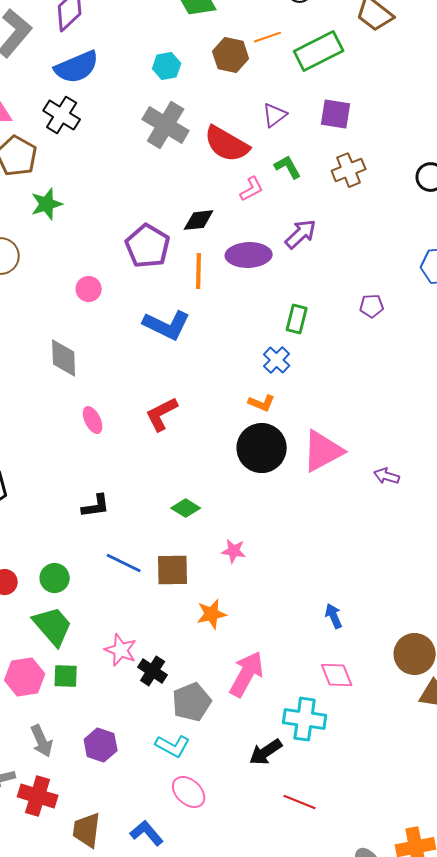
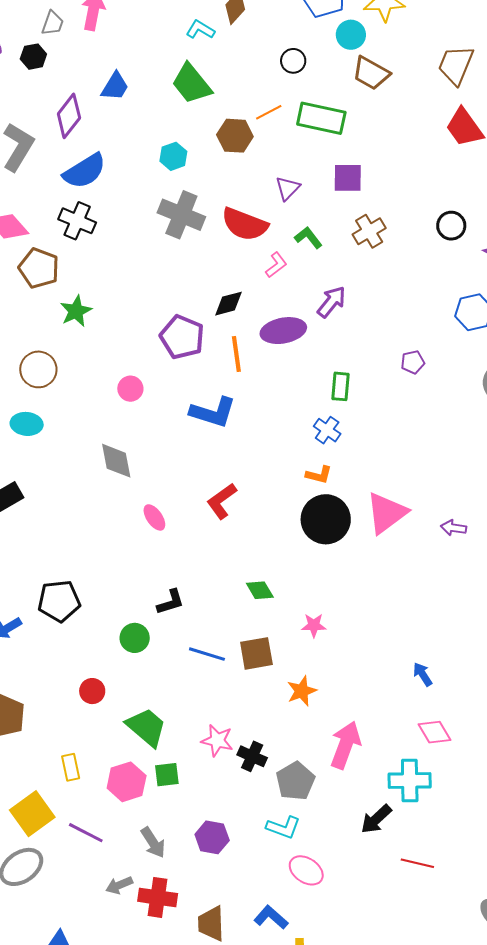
green rectangle: (319, 51) -> (321, 118), turned 48
green diamond: (186, 508) -> (260, 590), turned 36
green circle: (55, 578) -> (135, 638), moved

